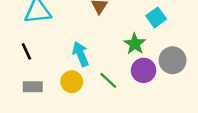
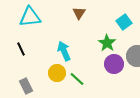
green line: (108, 80) -> (77, 79), moved
gray rectangle: (33, 87) -> (26, 86), moved, turned 63

